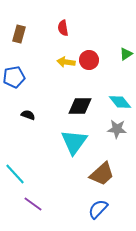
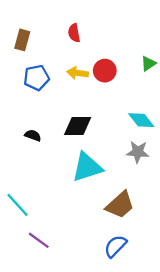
blue pentagon: (14, 77) -> (36, 78), moved
black diamond: (80, 106) -> (78, 126), moved
cyan triangle: (74, 142) -> (87, 167), turned 36

